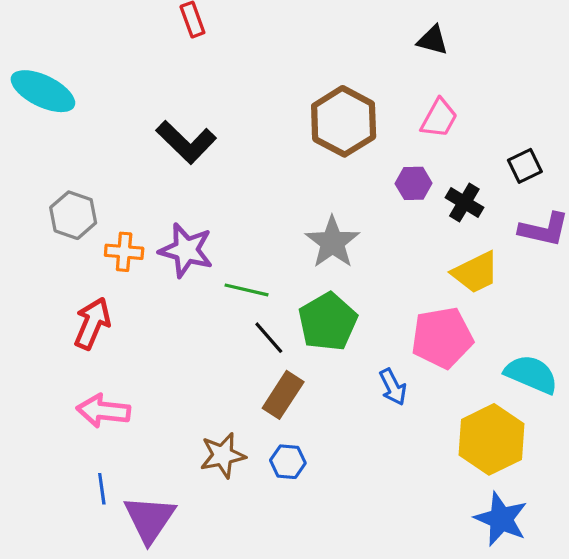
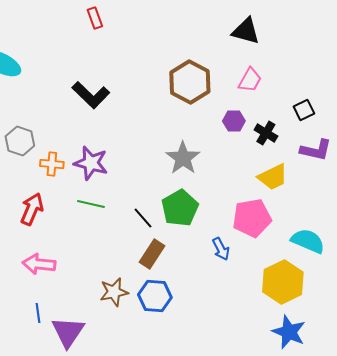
black triangle: (433, 40) -> (246, 31), size x1.4
green line: (247, 290) -> (91, 204), moved
blue hexagon: (288, 462) -> (155, 296), size x1.5

